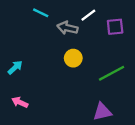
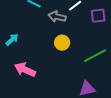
cyan arrow: (15, 67) -> (12, 40), moved
pink arrow: (20, 102) -> (25, 70), moved, size x1.5

